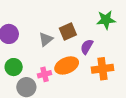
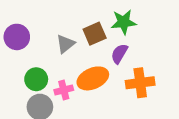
green star: (106, 20) -> (124, 22), moved
green circle: (14, 67) -> (36, 79), moved

